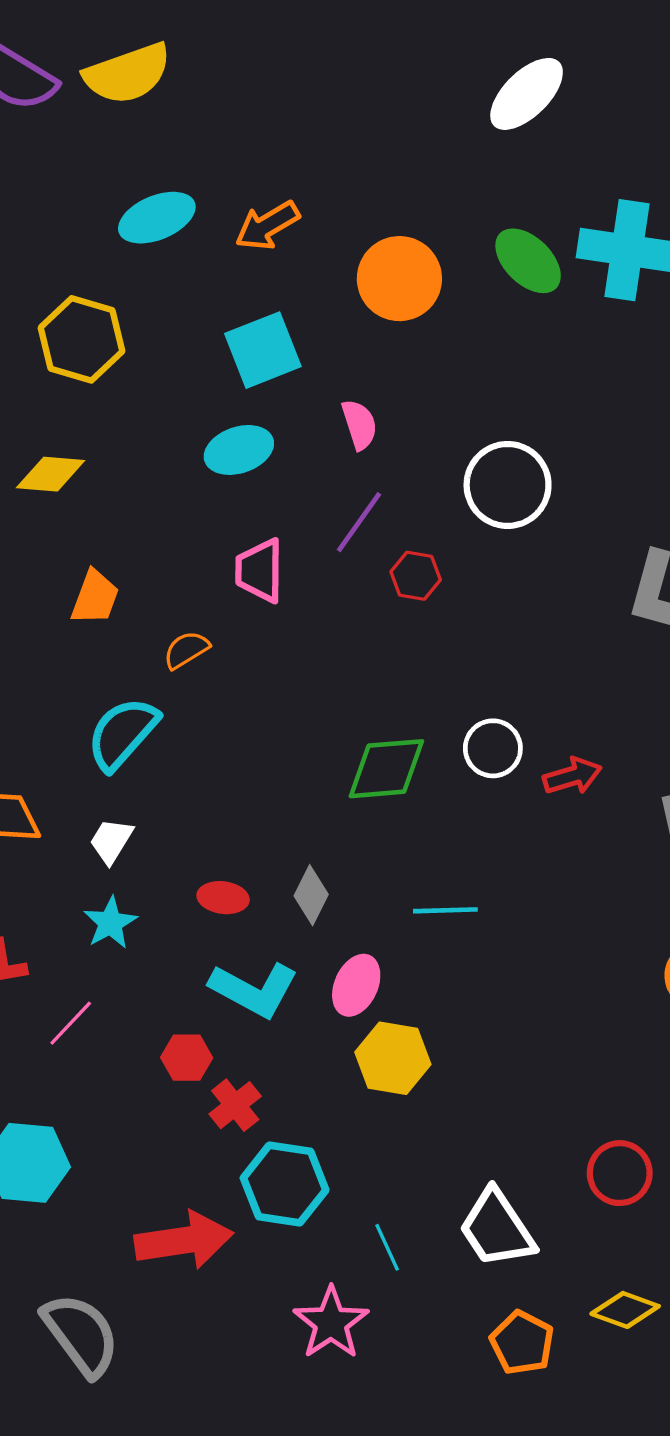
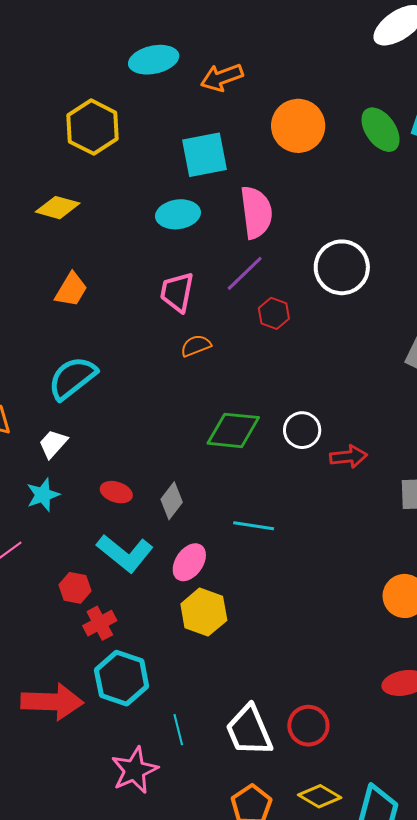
pink semicircle: (359, 425) -> (256, 212), size x1.6
orange semicircle: (186, 650) -> (196, 346), moved
red circle: (620, 1173) -> (308, 726), moved

